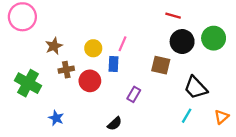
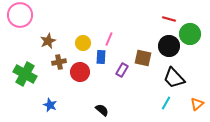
red line: (173, 16) -> (169, 19), moved
black circle: (182, 42) -> (169, 46), moved
purple rectangle: (134, 94) -> (122, 70), moved
black semicircle: (115, 124) -> (102, 110), turned -96

